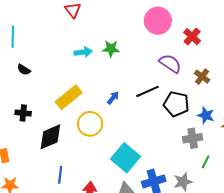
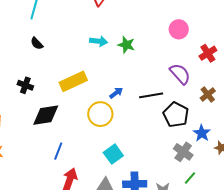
pink circle: (158, 21) -> (179, 29), size x0.7
yellow circle: (90, 124) -> (100, 114), moved
gray cross: (193, 138) -> (183, 152), turned 30
cyan square: (126, 158) -> (113, 154), size x0.7
blue line: (60, 175) -> (58, 151), moved

